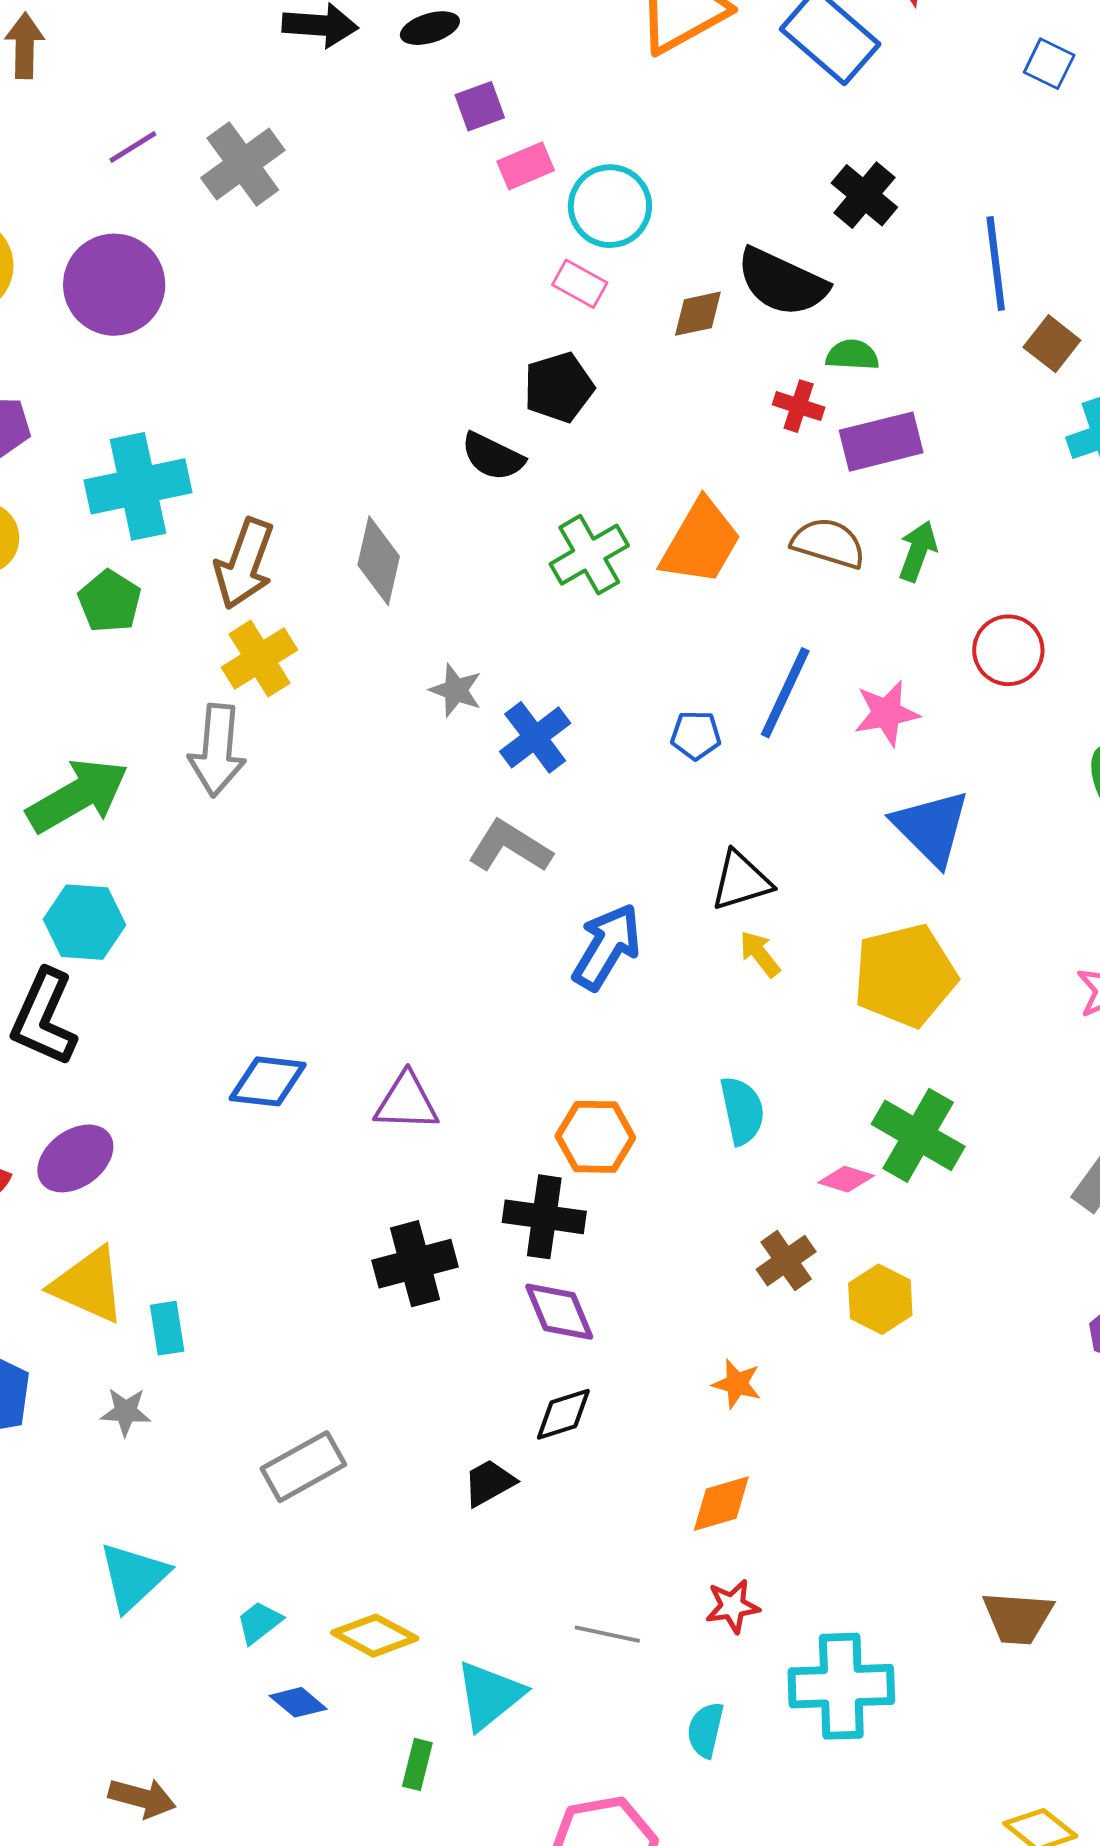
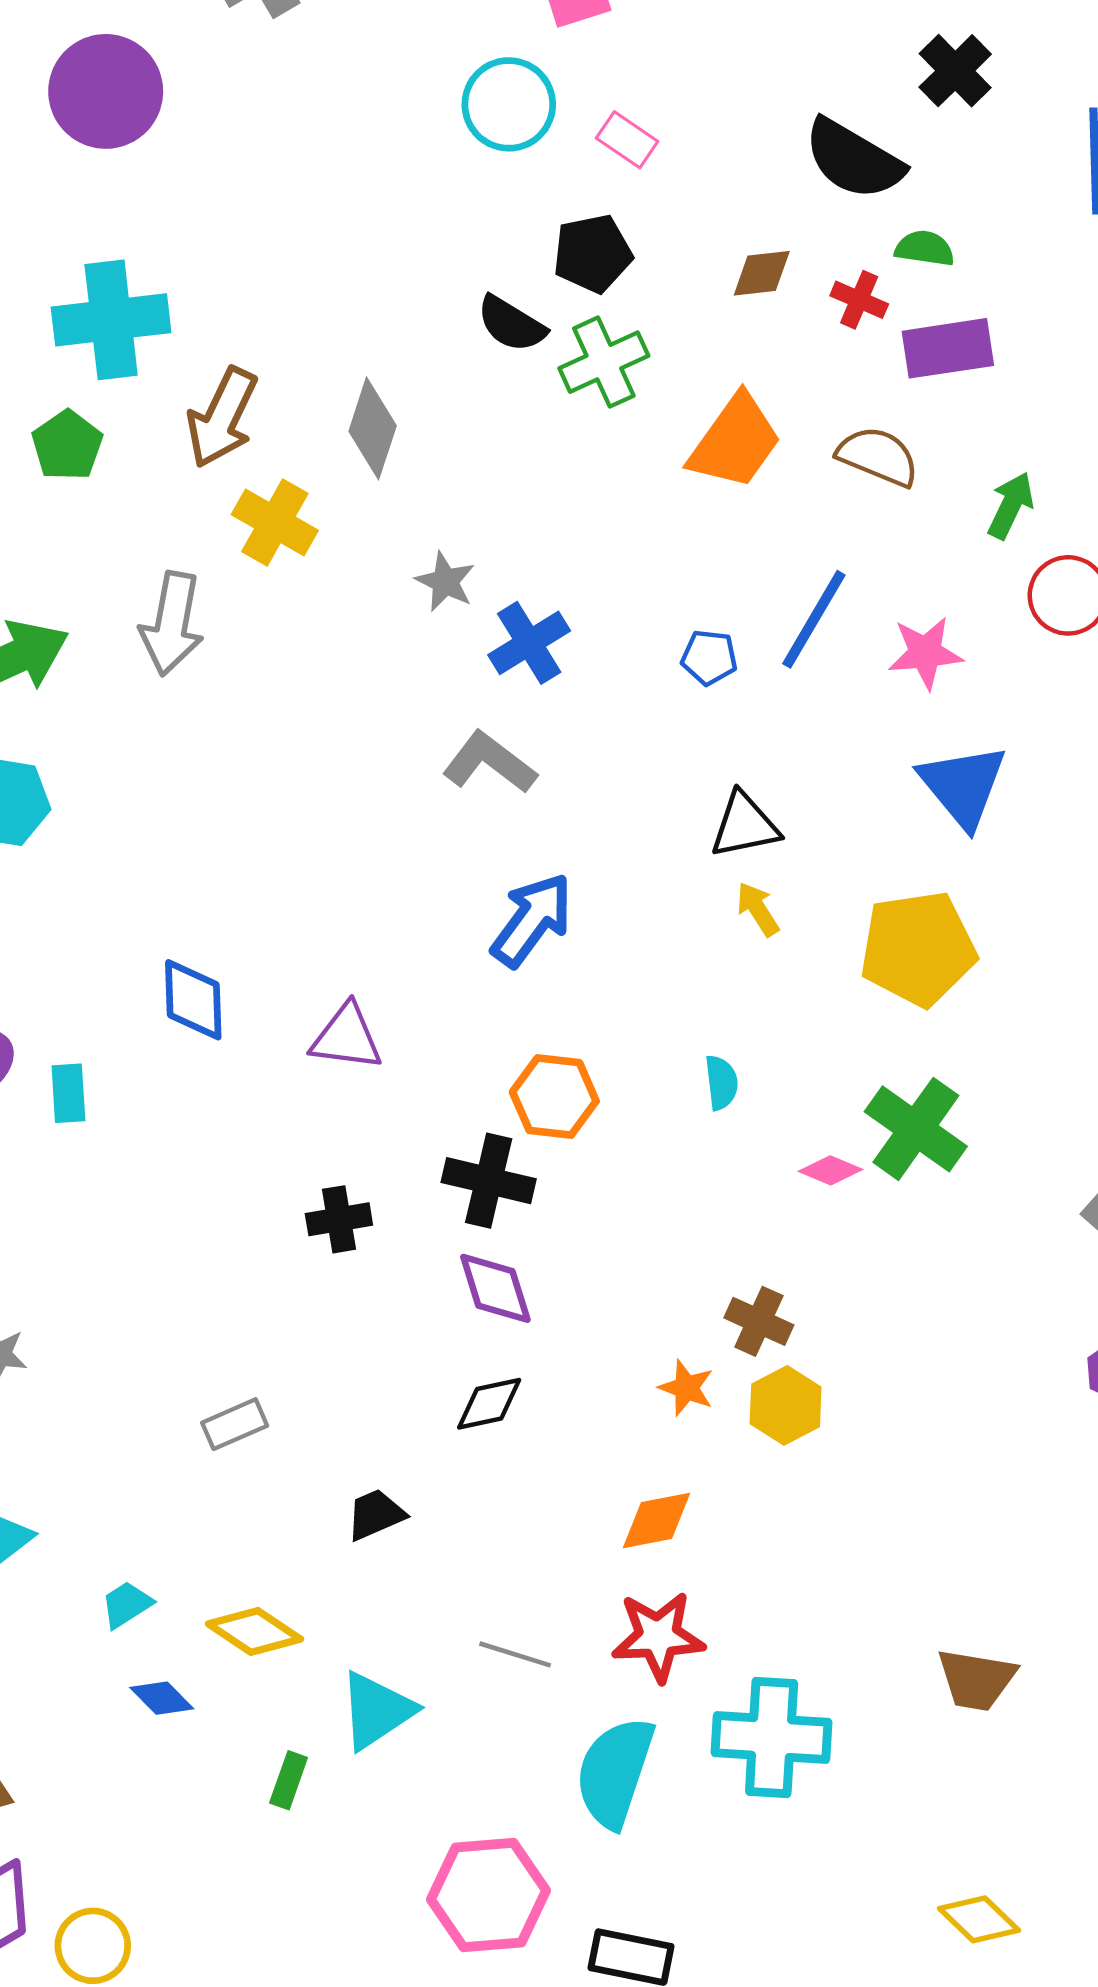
cyan circle: (610, 206) -> (509, 104), moved
brown diamond: (698, 314) -> (762, 273), moved
green arrow: (918, 551) -> (1011, 505), moved
green cross: (589, 555) -> (604, 362), moved
yellow cross: (259, 659) -> (275, 522), moved, turned -34
blue arrow: (607, 947) -> (532, 920), moved
blue diamond: (268, 1081) -> (193, 1000), turned 76
cyan semicircle: (742, 1111) -> (721, 1083), size x0.7
brown cross: (786, 1261) -> (759, 1321), moved, turned -36
black cross: (415, 1264) -> (339, 1219), size x0.7
yellow hexagon: (880, 1299) -> (786, 1405), moved
cyan rectangle: (167, 1328) -> (68, 1093), moved
gray rectangle: (303, 1467) -> (235, 1424), moved, size x0.7
black trapezoid: (489, 1483) -> (376, 1515), moved
red star: (733, 1606) -> (658, 1636), size x1.5
cyan semicircle: (706, 1730) -> (615, 1772), size x1.8

